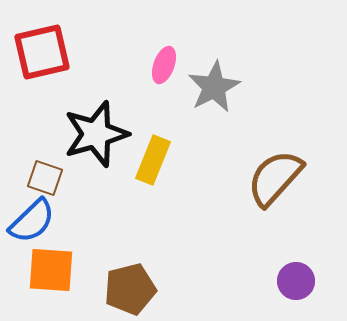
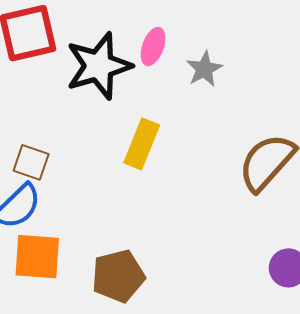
gray star: (214, 87) -> (204, 69), size x0.7
black star: (96, 134) -> (99, 66), moved

